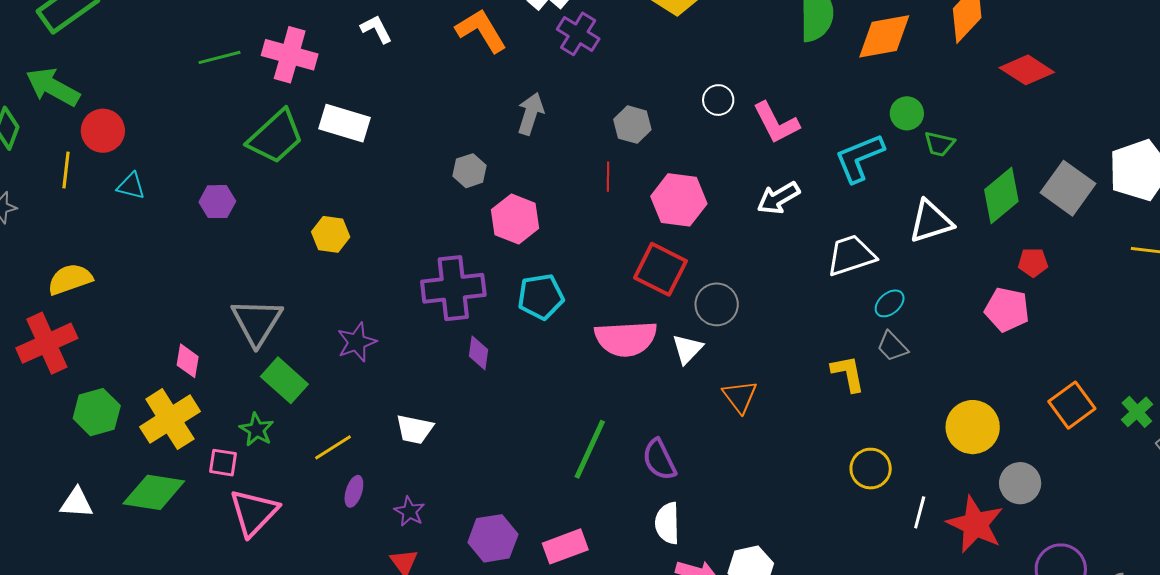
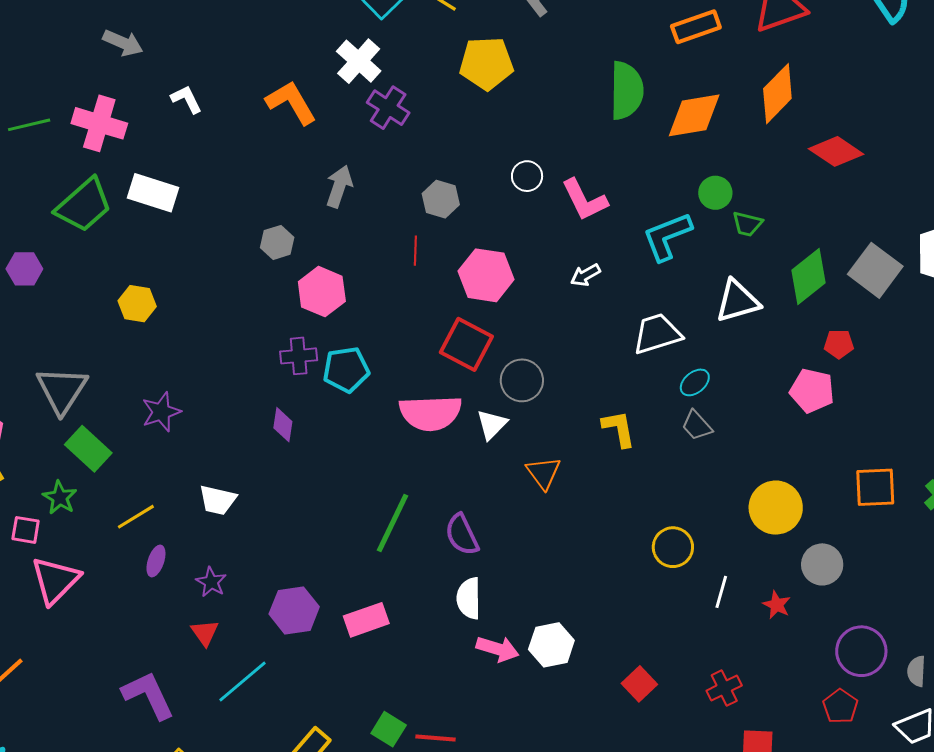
white arrow: (778, 198) -> (585, 275), size x0.7
purple cross: (453, 288) -> (299, 356), moved, size x0.6
yellow L-shape: (848, 373) -> (619, 429), moved
orange square: (1072, 405) -> (875, 487), turned 33
red star: (975, 524) -> (777, 605), size x0.5

